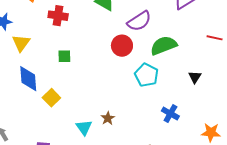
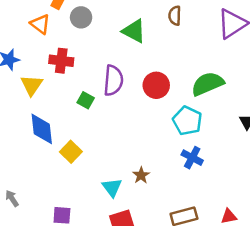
red cross: (58, 16) -> (61, 61), moved
purple semicircle: (139, 21) -> (113, 80), moved, turned -50
green square: (64, 56) -> (86, 100), turned 32
blue cross: (170, 114) -> (192, 158), moved

